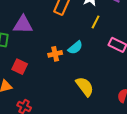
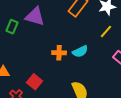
red square: (20, 67) -> (35, 82), moved

